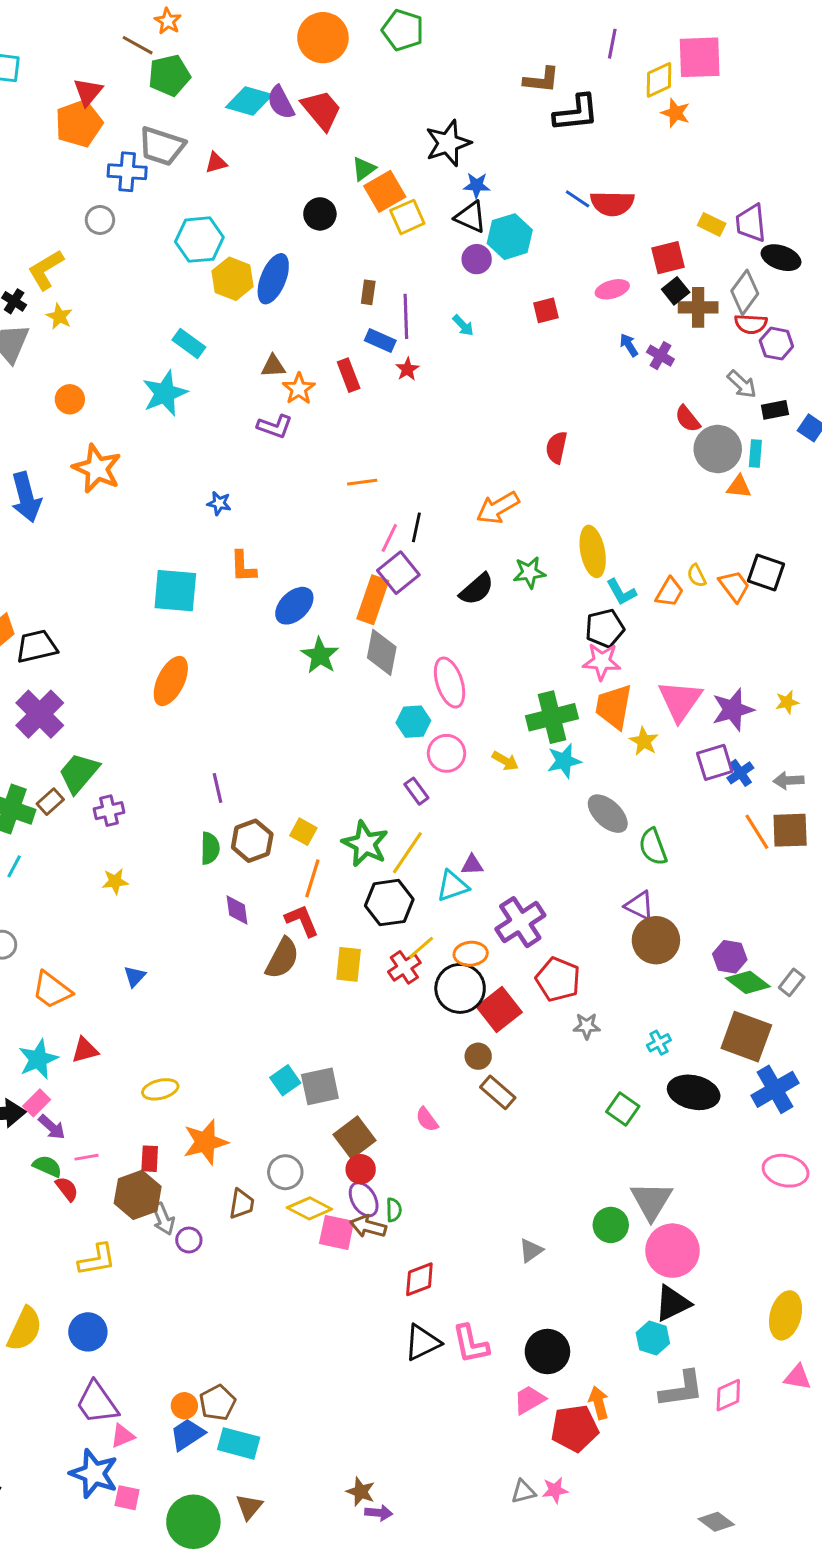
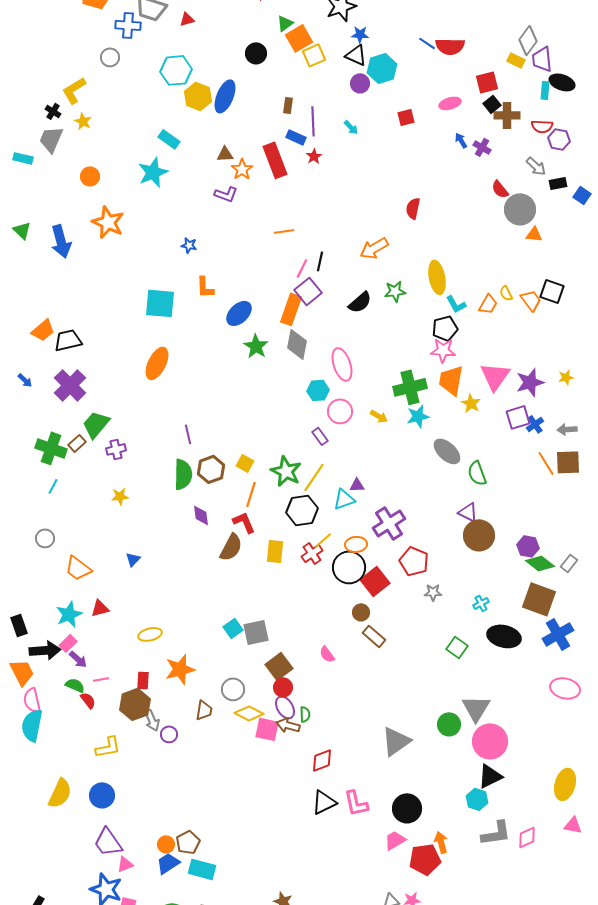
gray diamond: (745, 292) -> (528, 40), moved
red rectangle: (349, 375) -> (275, 160), size x1.6
cyan rectangle: (755, 454) -> (545, 90), moved
green semicircle: (210, 848) -> (183, 474), size x1.4
gray triangle: (531, 1251) -> (396, 741), size x1.8

